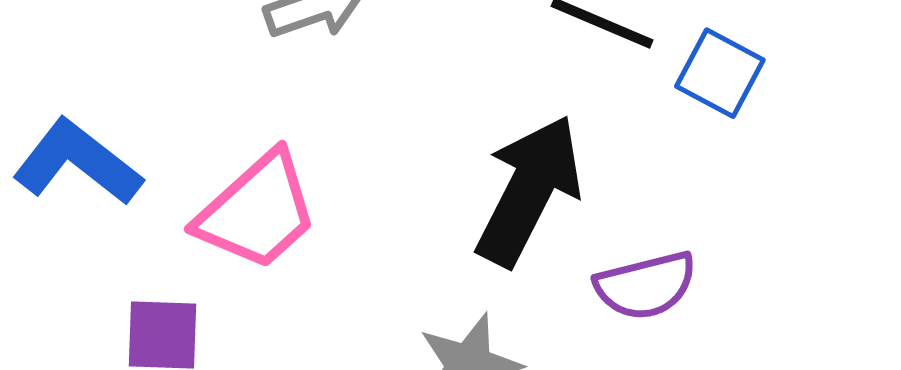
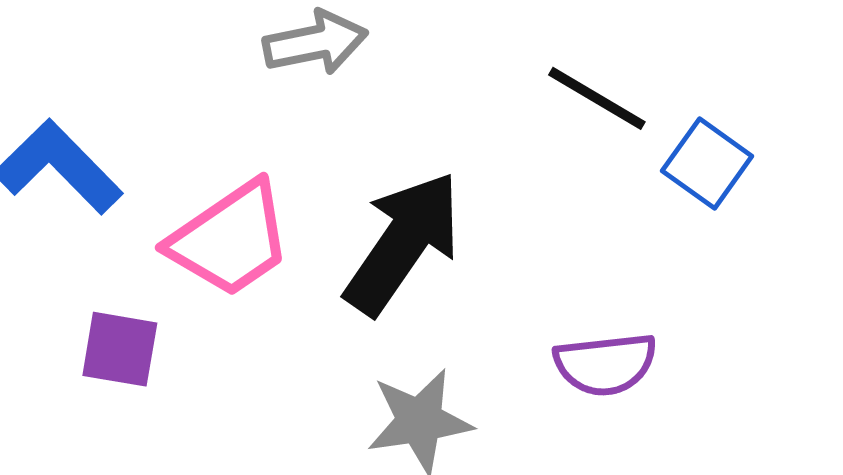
black arrow: (529, 191) -> (403, 243), moved

